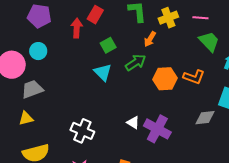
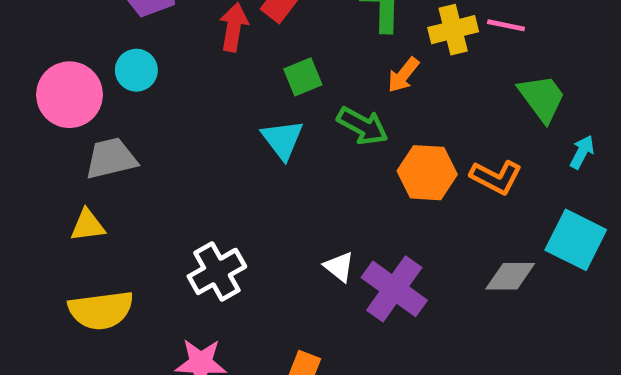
pink line: (200, 18) -> (506, 25), moved
green arrow: (136, 62) -> (363, 126), turned 55
white cross: (82, 131) -> (217, 271), turned 30

